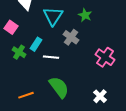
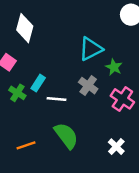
green star: (85, 15) -> (114, 67), moved
cyan triangle: (53, 16) -> (91, 49), moved, turned 30
gray cross: (71, 37) -> (88, 86), moved

